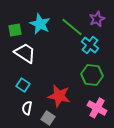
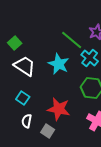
cyan star: (40, 24) -> (59, 64), moved
green square: (15, 30) -> (15, 43), turned -32

